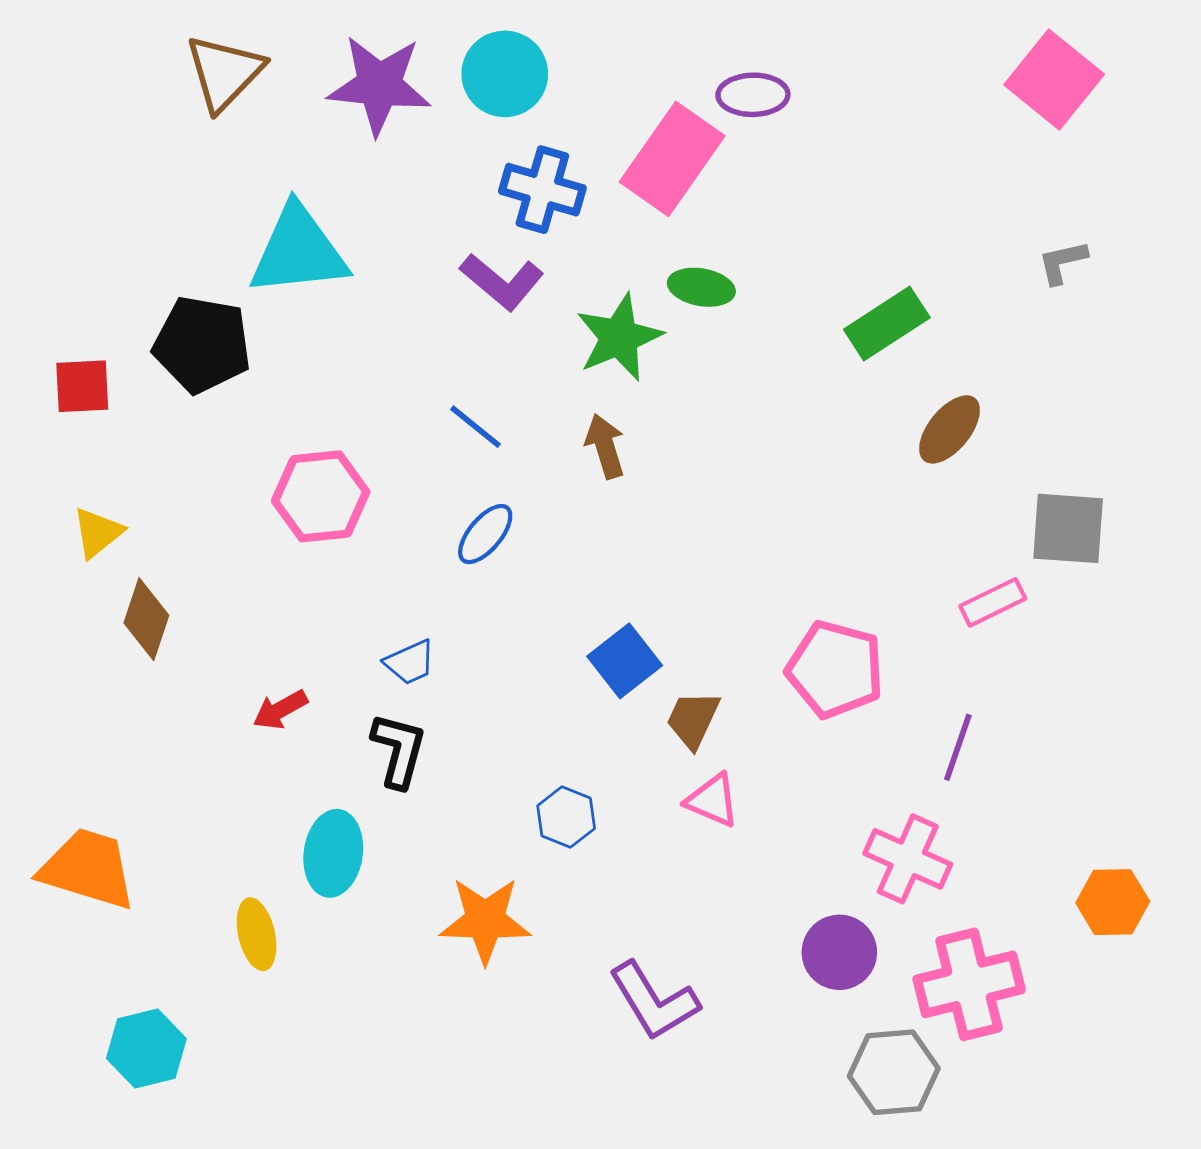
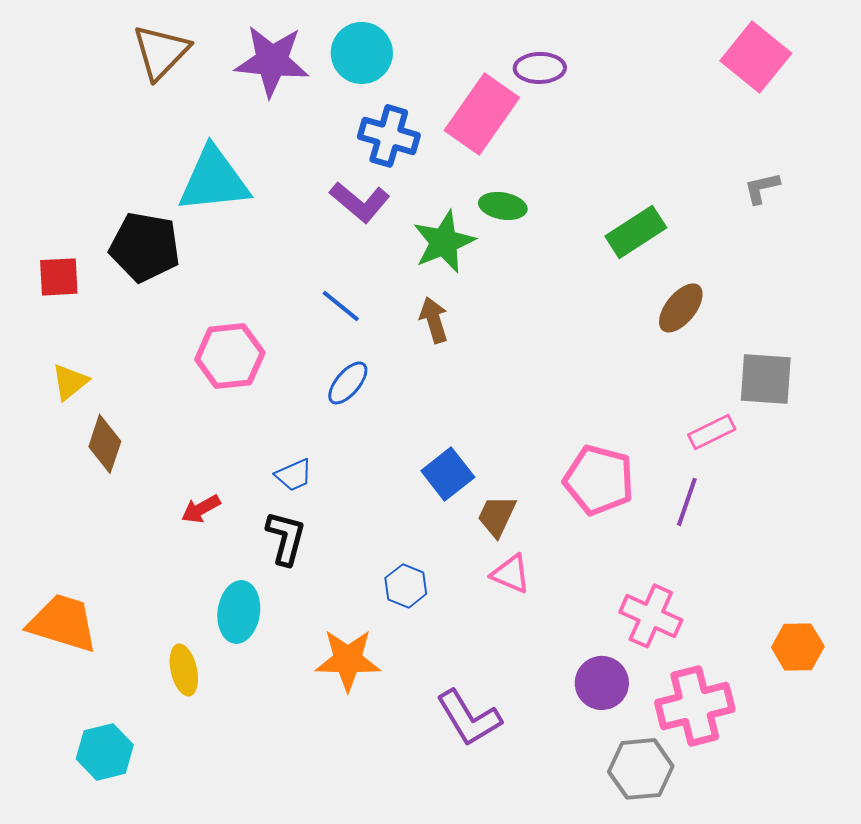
purple line: (958, 747) -> (687, 502), moved

